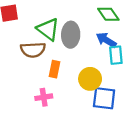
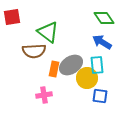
gray ellipse: (71, 35) -> (71, 65), moved, turned 55
cyan rectangle: (116, 55) -> (97, 65), moved
blue square: (104, 98) -> (100, 96), size x0.7

